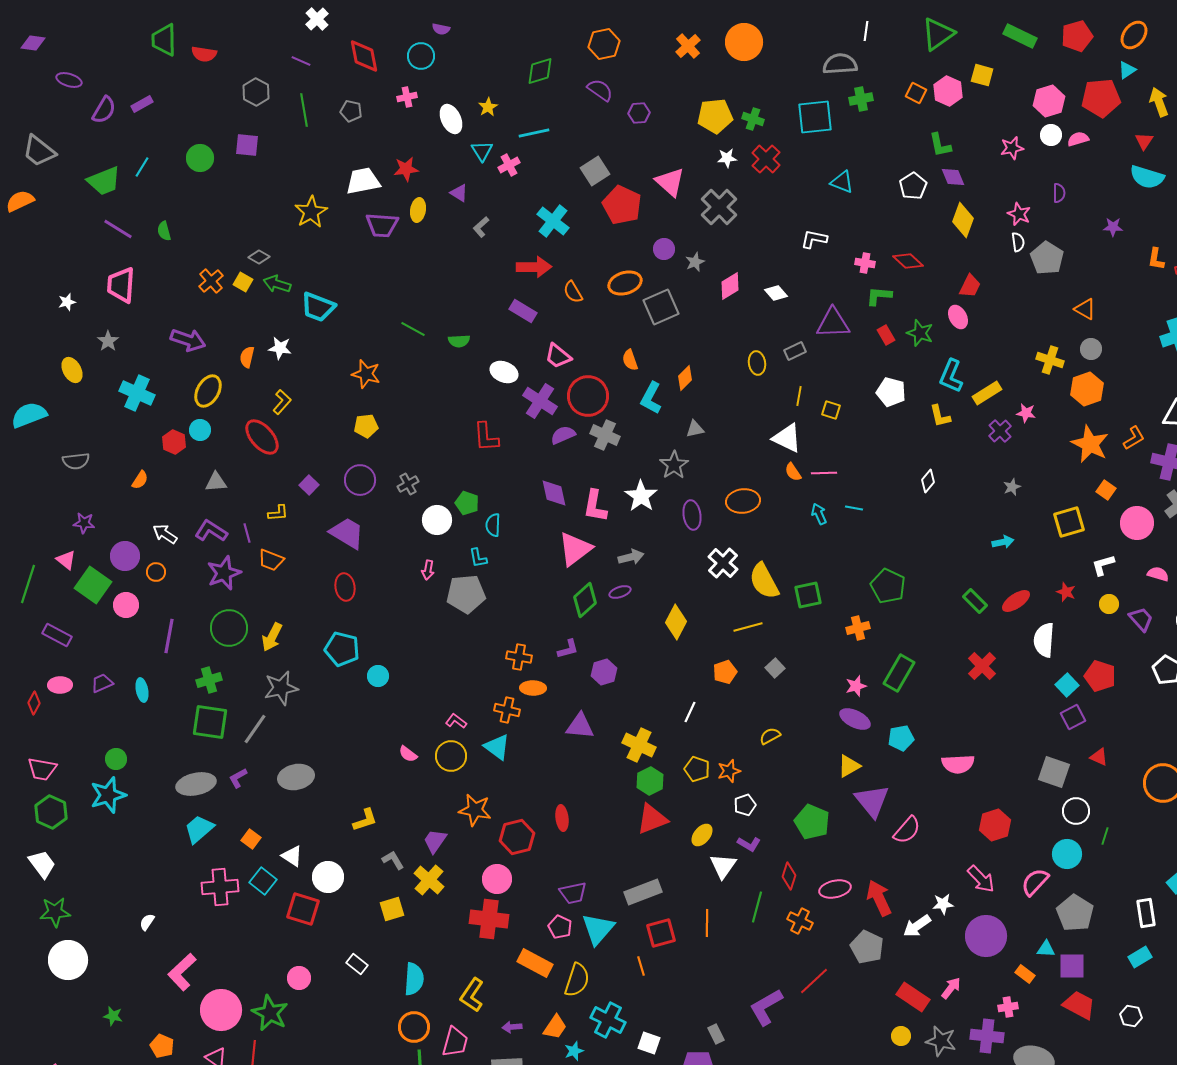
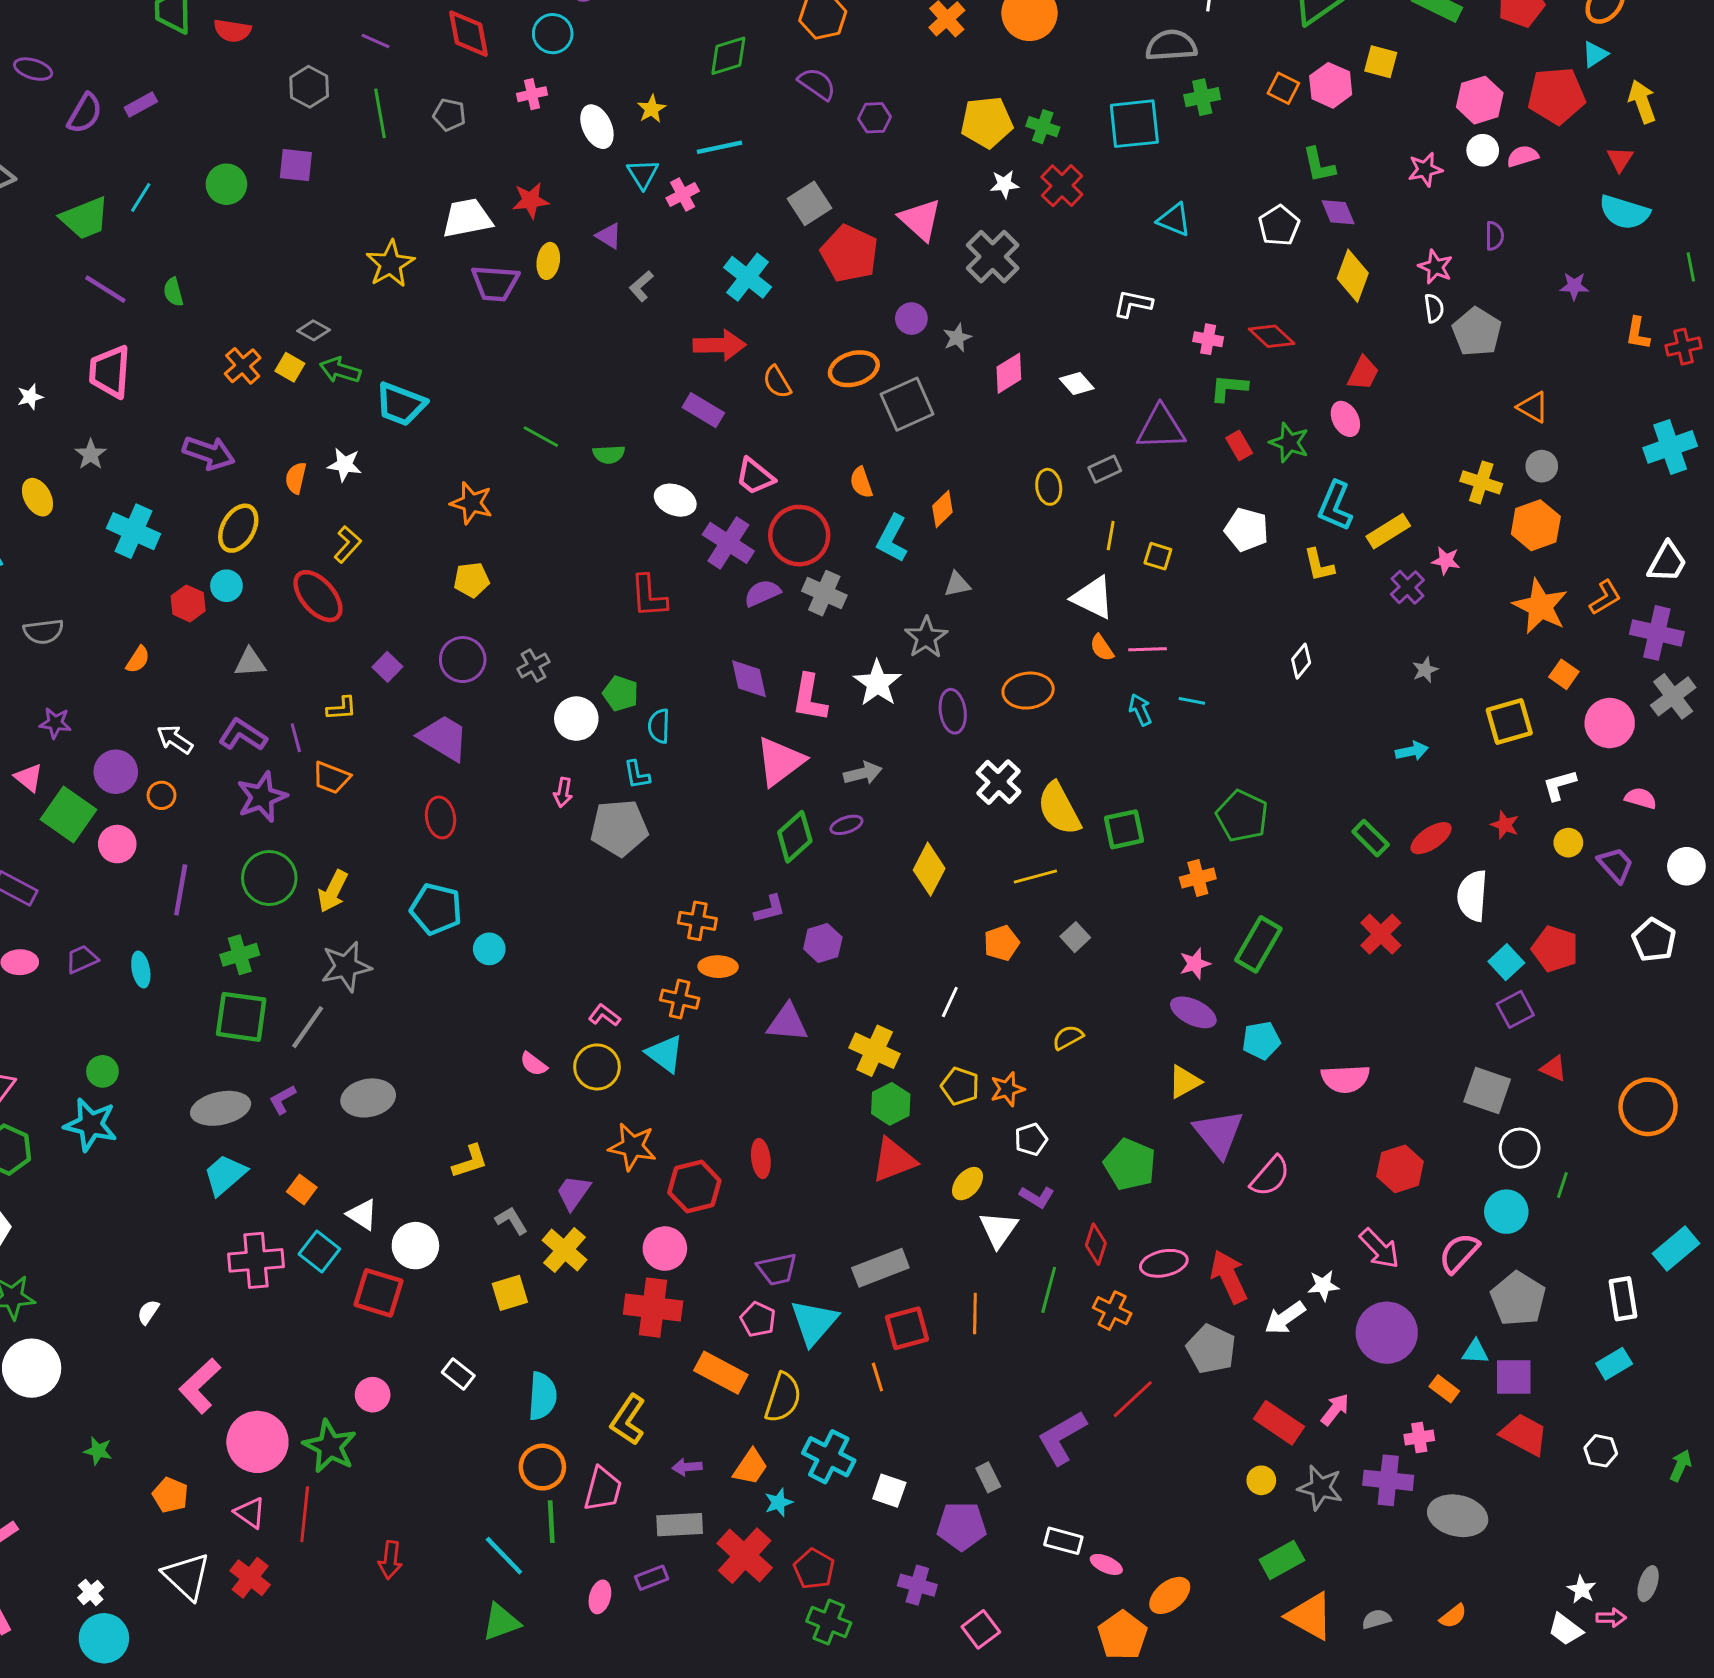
cyan star: (108, 795) -> (91, 1125), turned 30

